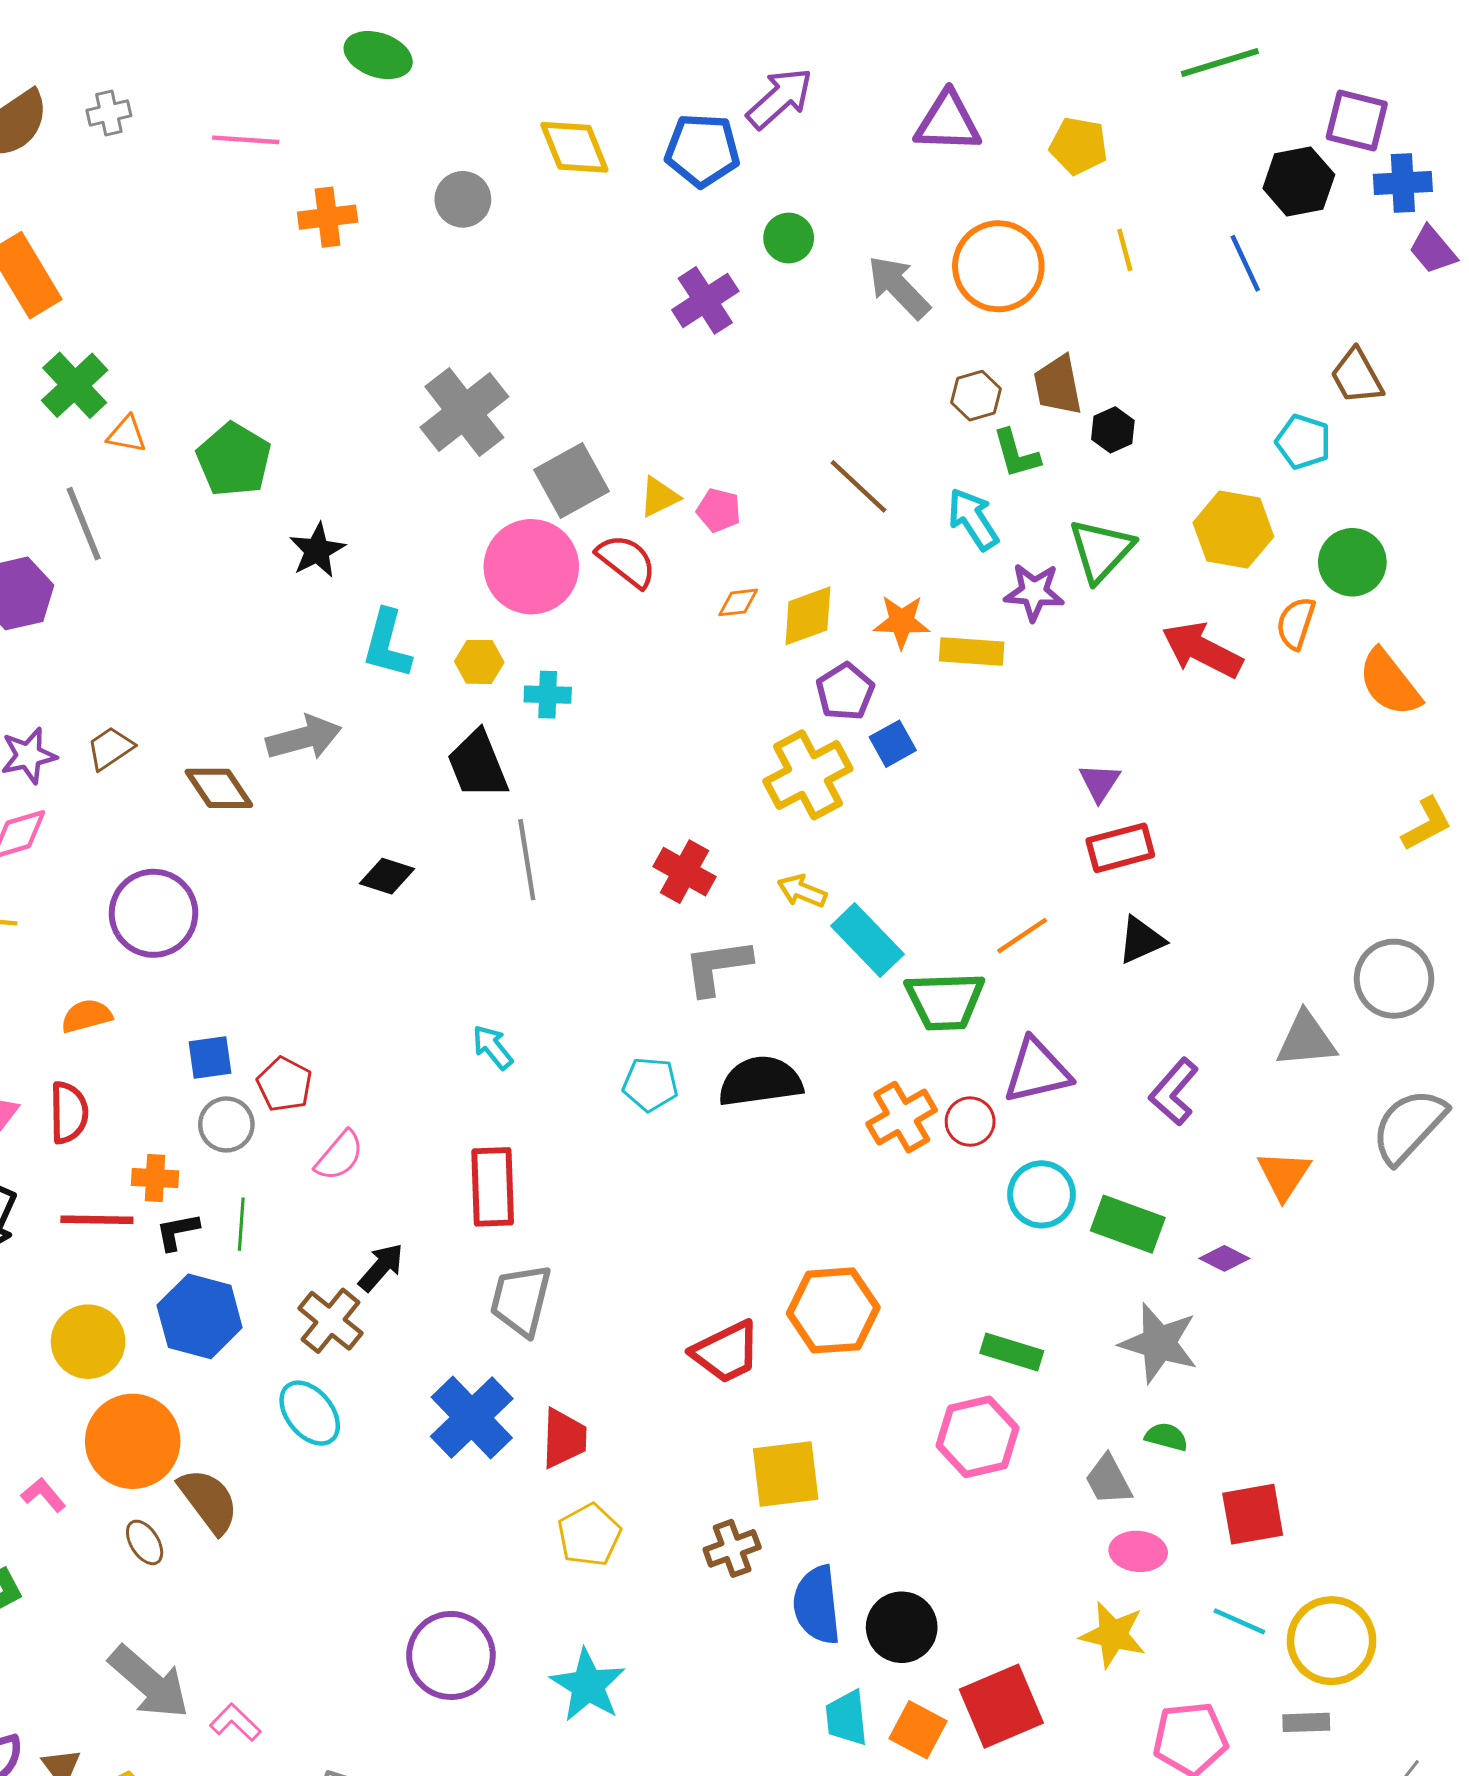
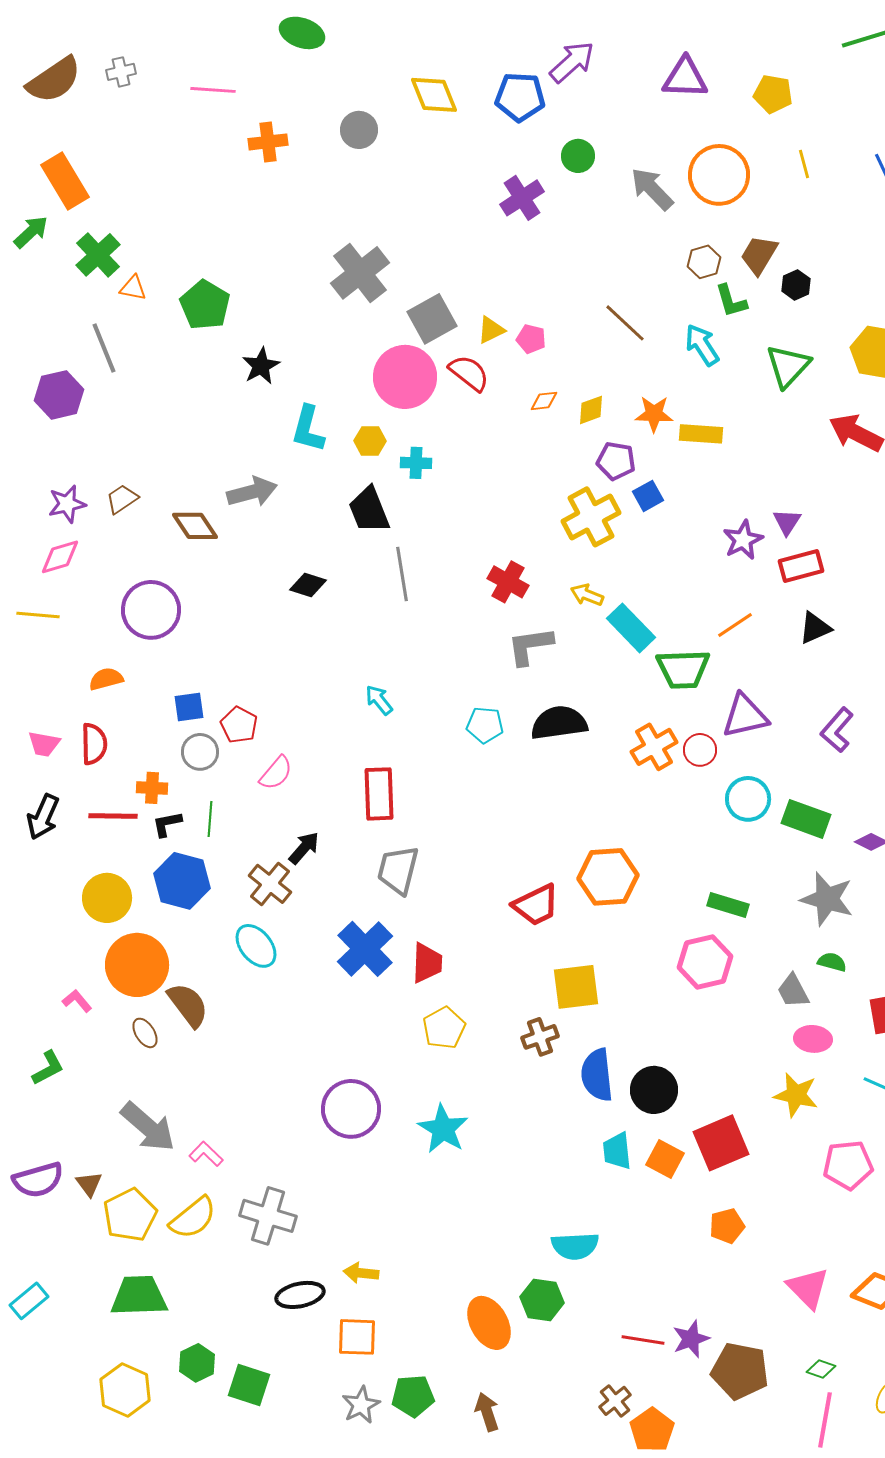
brown trapezoid: (1058, 385) -> (759, 255), turned 42
purple star: (1034, 592) -> (743, 540), moved, turned -30
yellow diamond: (808, 616) -> (591, 410), size x0.7
purple pentagon: (845, 692) -> (616, 461), turned -30

